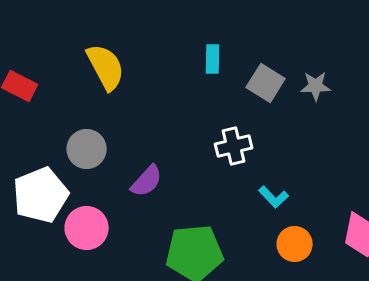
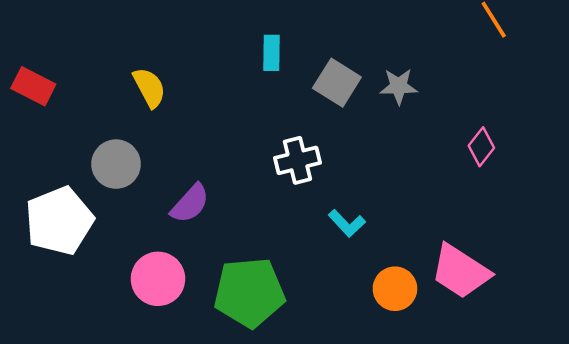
yellow semicircle: (106, 67) -> (149, 88), moved, size x0.7
pink circle: (87, 228) -> (158, 279), moved
orange circle: (295, 244) -> (395, 289), moved

